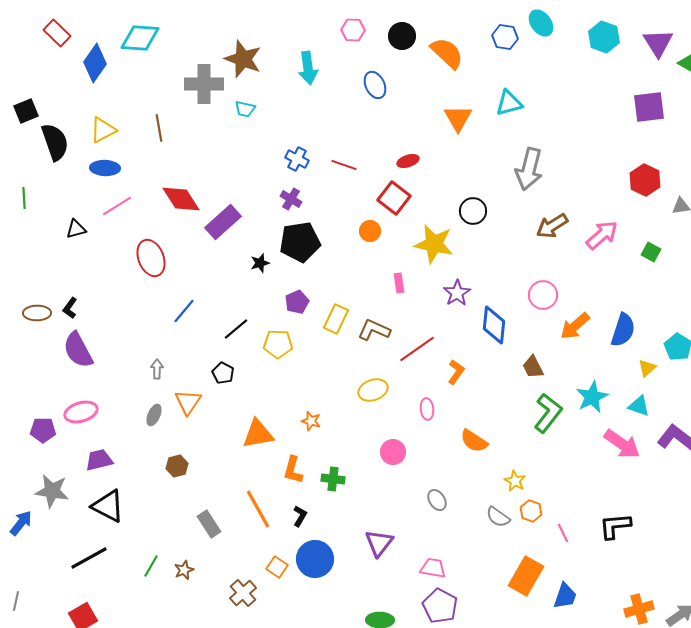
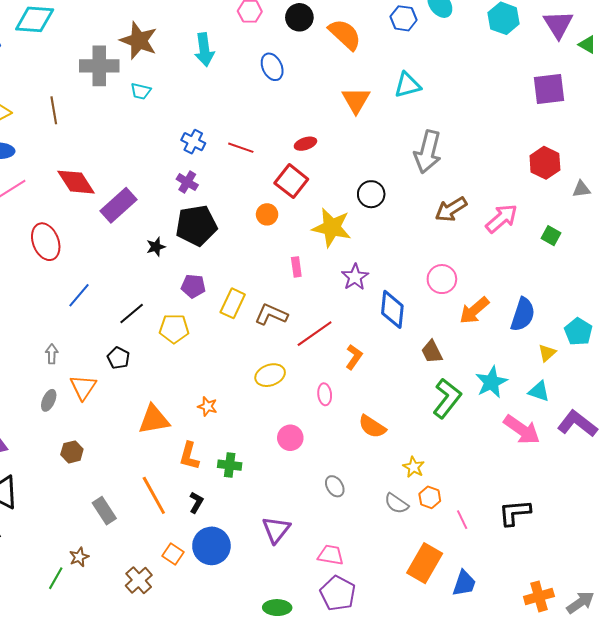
purple pentagon: (297, 302) -> (193, 286), turned 30
green line: (151, 566) -> (56, 578), moved

